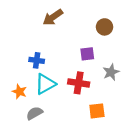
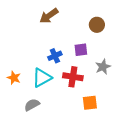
blue cross: (37, 60) -> (55, 56), moved, turned -32
orange star: (19, 92) -> (14, 78), moved

